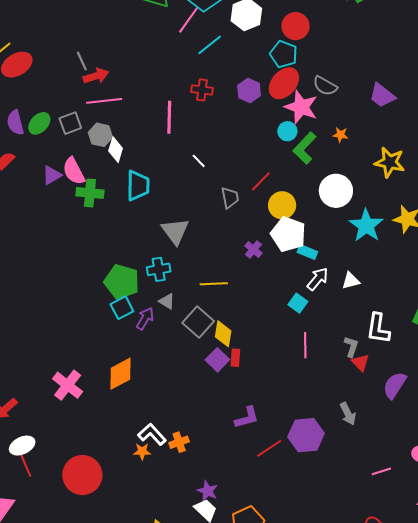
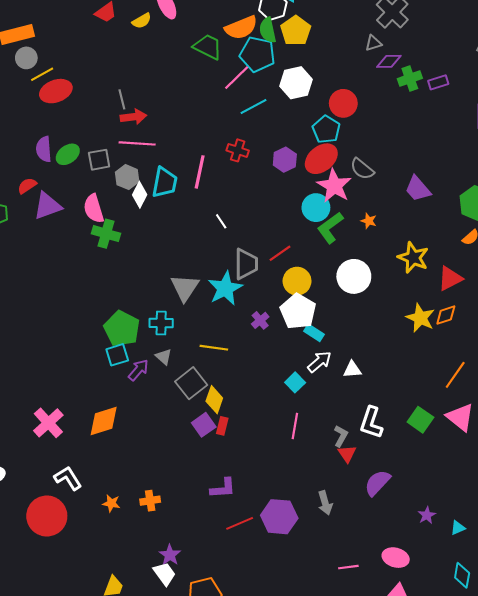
cyan circle: (287, 131) -> (316, 208), size x1.4
purple triangle: (52, 175) -> (47, 206), moved, size x1.4
cyan trapezoid: (138, 186) -> (165, 182), moved
gray trapezoid: (230, 198) -> (246, 264), size x1.4
cyan star: (366, 226) -> (225, 288), moved
white L-shape: (152, 434) -> (68, 478), moved

